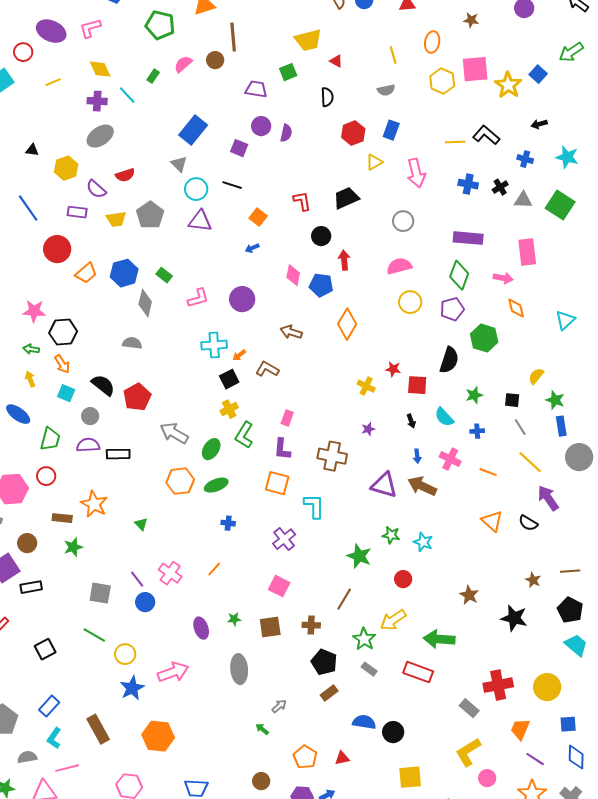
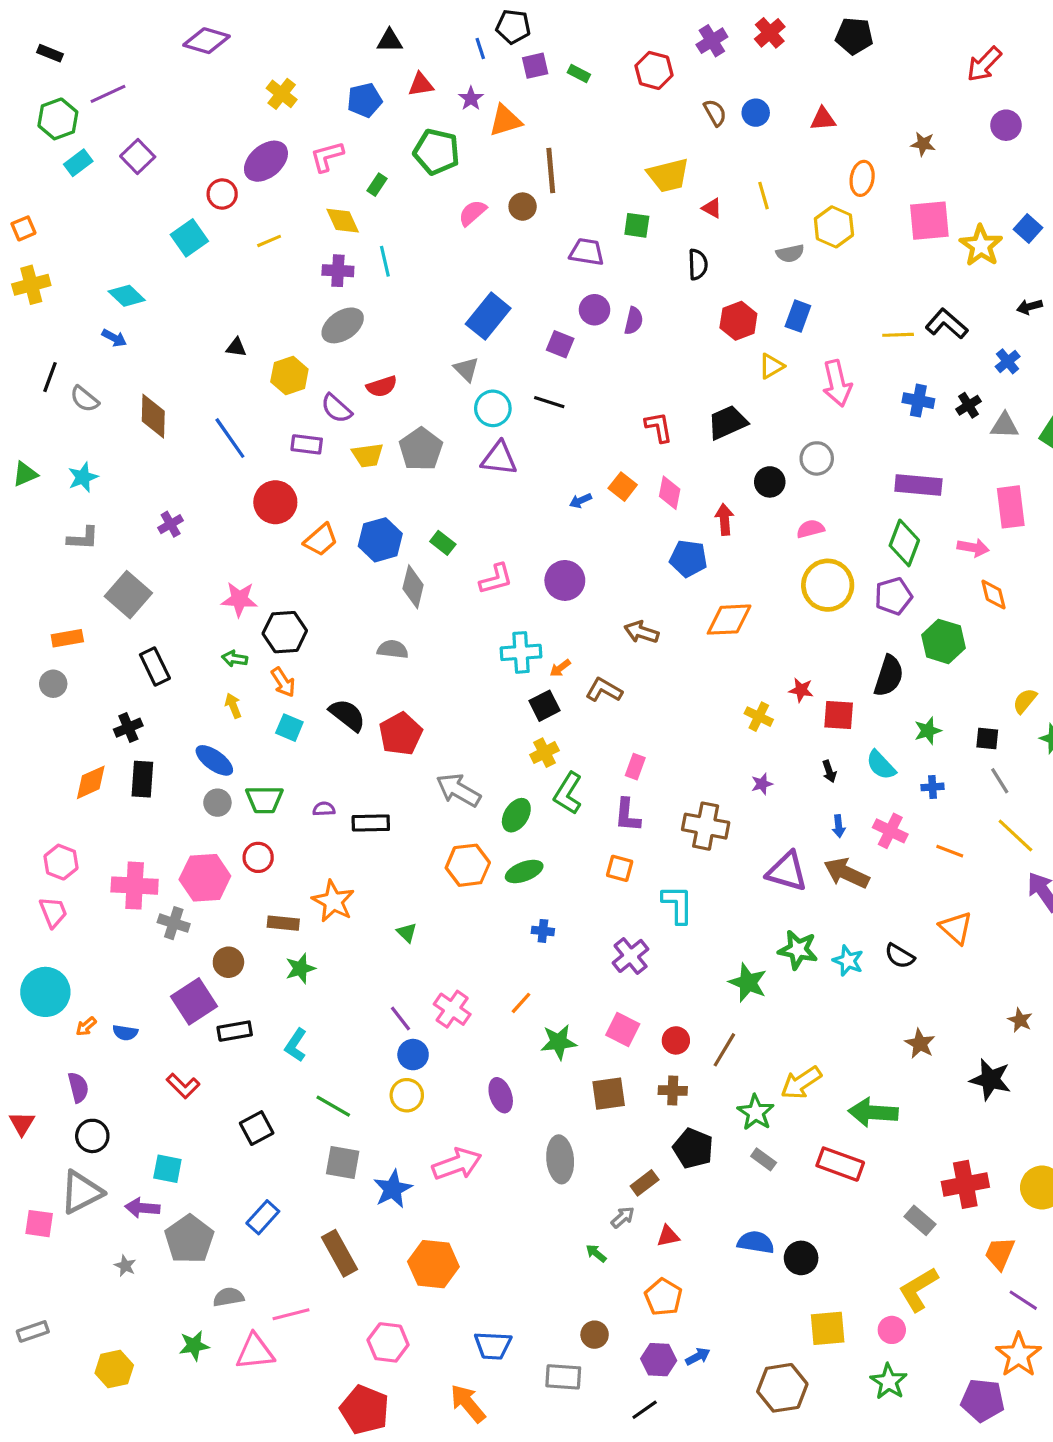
purple ellipse: (51, 31) -> (266, 161), turned -64
yellow line: (393, 55) -> (764, 196), moved
green square: (288, 72) -> (637, 225), turned 30
green rectangle: (153, 76) -> (377, 185), moved
yellow hexagon: (442, 81) -> (834, 227), moved
cyan line: (127, 95) -> (385, 261), turned 30
blue cross: (525, 159) -> (1008, 361), turned 35
orange square: (258, 217) -> (623, 487), moved
black circle: (321, 236) -> (770, 482), moved
pink semicircle: (399, 266) -> (810, 529), size x0.7
pink diamond: (293, 275) -> (670, 493), moved
yellow circle: (410, 302) -> (828, 585), size x1.4
orange diamond: (347, 324) -> (729, 620), turned 56
gray circle: (90, 416) -> (217, 803), moved
green trapezoid: (50, 439) -> (264, 800), turned 75
purple semicircle: (88, 445) -> (324, 809), size x0.6
orange square: (277, 483) -> (620, 868), size x0.7
black semicircle: (528, 523) -> (900, 956), moved
green star: (391, 535) -> (798, 950), size x1.4
red circle: (403, 579) -> (676, 1040), moved
gray square: (100, 593) -> (343, 1162), moved
green star: (234, 619) -> (559, 1042), moved, size x1.6
yellow circle: (125, 654) -> (407, 1095), moved
brown rectangle: (329, 693) -> (645, 1183), moved
cyan L-shape: (54, 738) -> (296, 1045), moved
red triangle: (342, 758) -> (668, 1236), moved
pink circle: (487, 778) -> (892, 1330), moved

